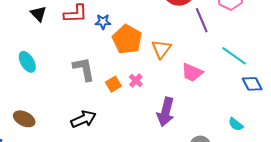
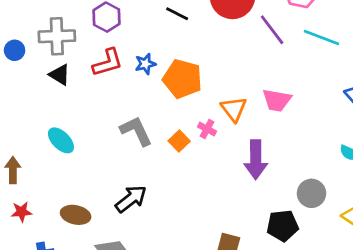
orange triangle: (161, 49) -> (234, 109), moved
cyan line: (234, 56) -> (322, 37), moved
black arrow: (83, 119) -> (131, 199), moved

